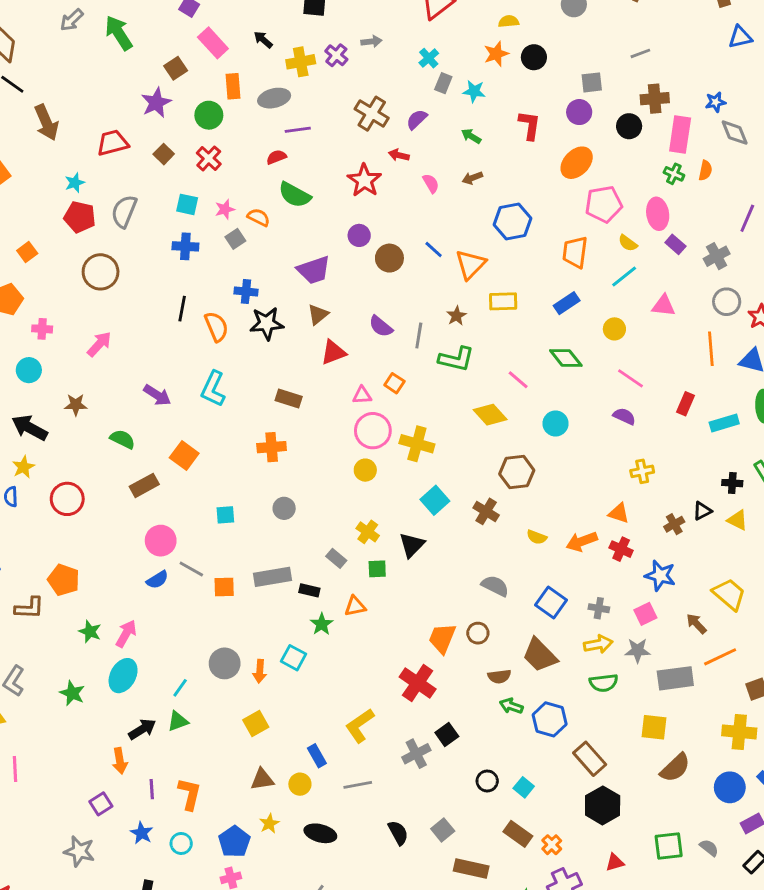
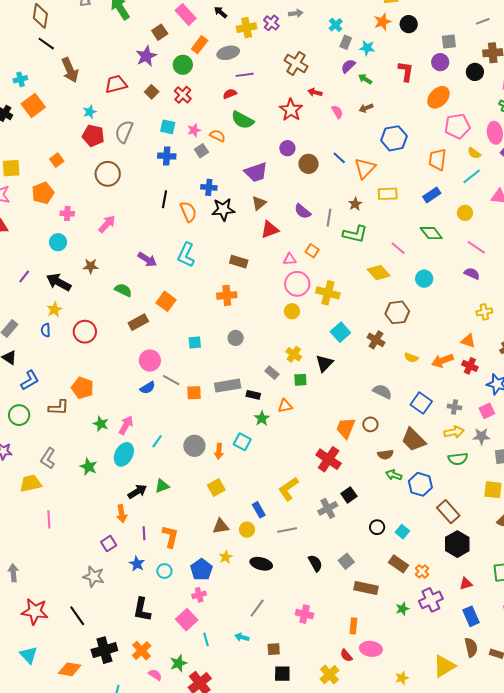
orange rectangle: (233, 86) -> (200, 45), turned 42
purple semicircle: (417, 119) -> (348, 66), moved
cyan line: (180, 688) -> (157, 441), moved

